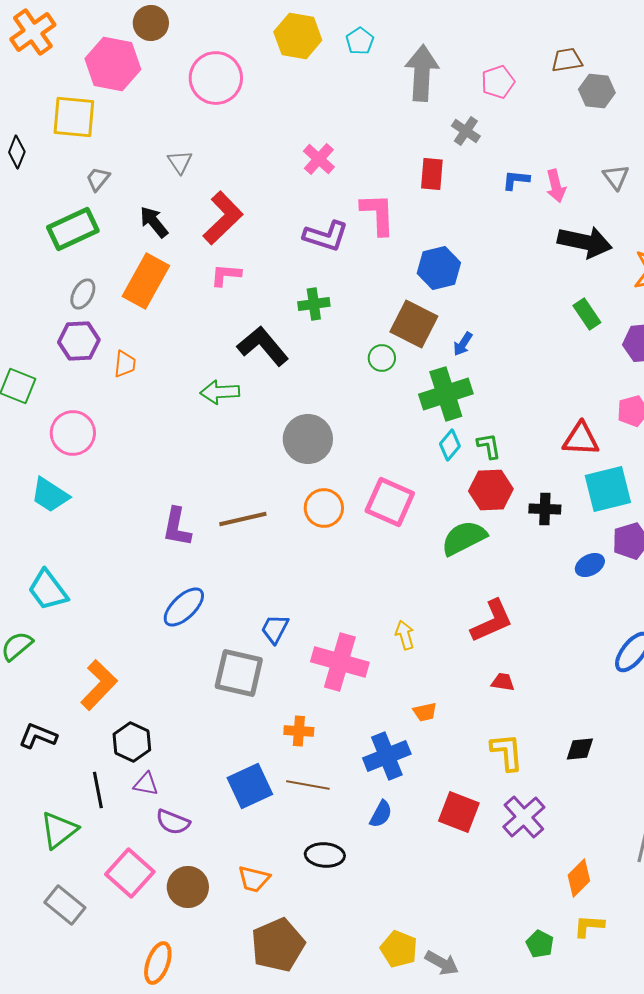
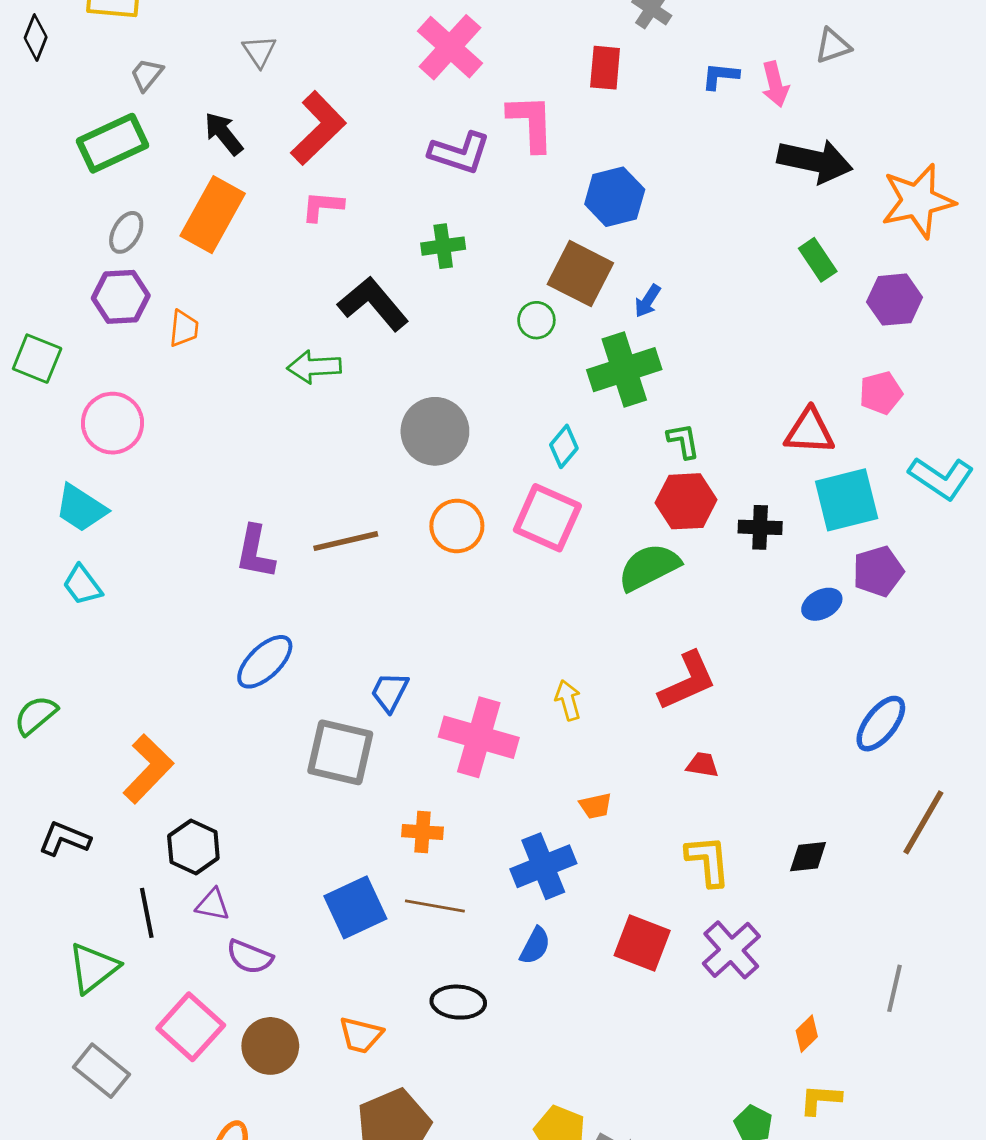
pink cross: (319, 159) -> (450, 47), size x1.5
gray triangle: (616, 177) -> (833, 46), moved, turned 48
cyan diamond: (450, 445) -> (564, 446), moved
cyan trapezoid: (48, 590) -> (82, 585), moved, size x0.7
orange diamond: (579, 878) -> (807, 1034), size x0.7

